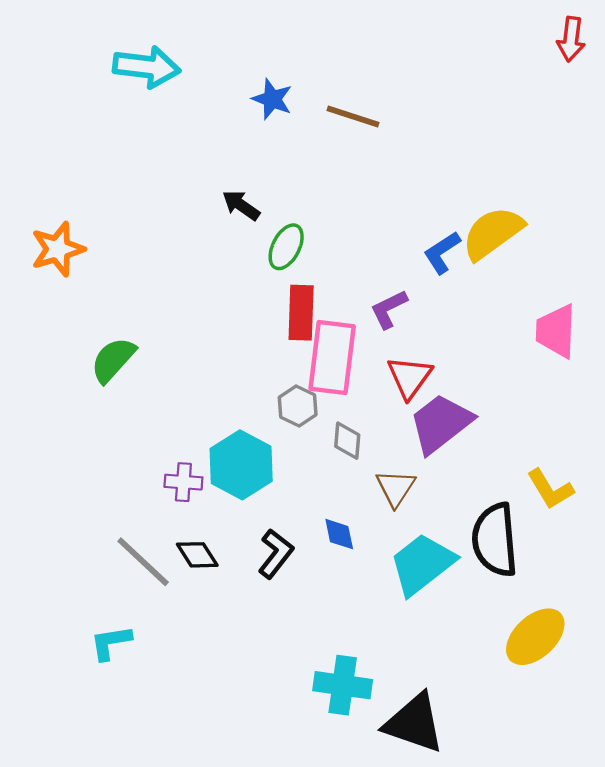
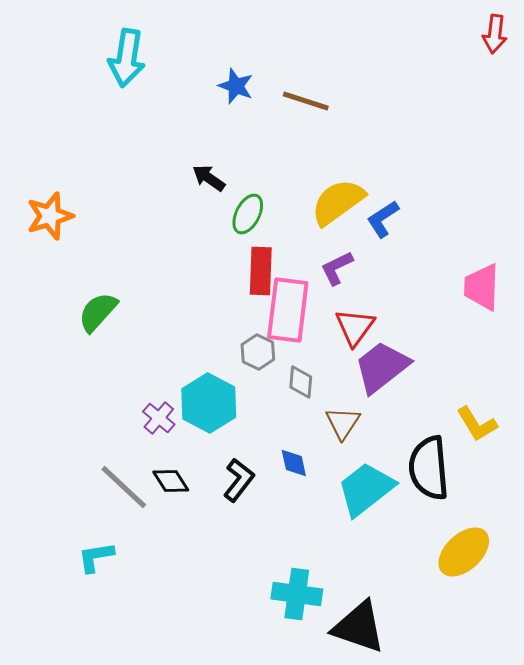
cyan arrow: (147, 67) -> (127, 58), turned 92
yellow semicircle: (493, 233) -> (338, 202), moved
purple cross: (183, 482) -> (159, 418), turned 36

